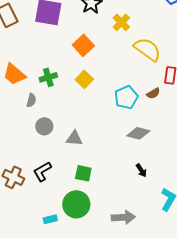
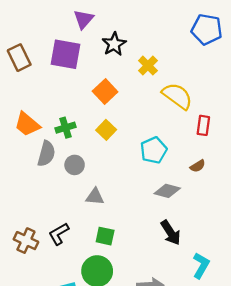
brown semicircle: (153, 93) -> (198, 166), moved
gray semicircle: (31, 100) -> (46, 154), size x1.6
gray circle: (44, 126) -> (75, 165), moved
black arrow: (141, 170) -> (171, 233), size x1.6

